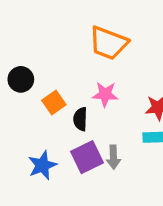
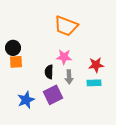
orange square: (54, 103) -> (16, 62), moved, turned 32
gray arrow: (113, 157) -> (69, 77), moved

